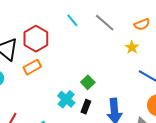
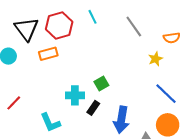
cyan line: (72, 20) -> (93, 17), moved
cyan cross: (66, 99) -> (75, 95), turned 36

